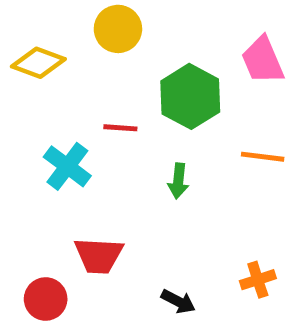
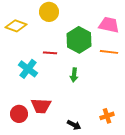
pink trapezoid: (263, 60) -> (109, 25), turned 125
orange line: (263, 157) -> (109, 52), moved
red circle: (46, 299) -> (19, 114), moved

